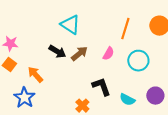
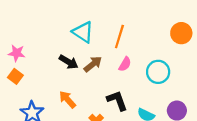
orange line: (125, 29) -> (119, 36), moved
orange arrow: (35, 75) -> (67, 99), moved

